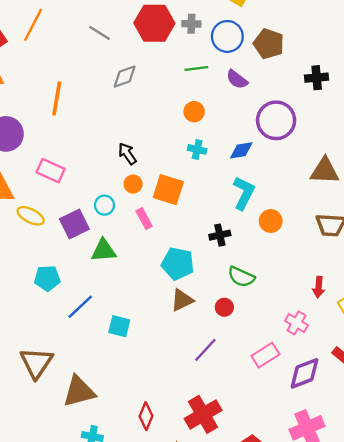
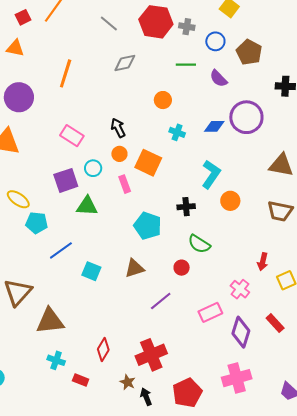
blue circle: (227, 36) -> (215, 41), size x0.7
orange circle: (194, 112) -> (163, 100), moved
blue diamond: (241, 150) -> (214, 126), moved
pink rectangle: (51, 171) -> (72, 136), moved
yellow ellipse: (31, 216) -> (18, 199), moved
brown triangle: (182, 300) -> (134, 268), moved
purple diamond: (304, 373) -> (241, 332), turned -60

